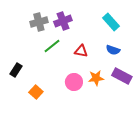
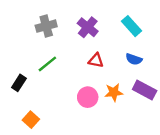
purple cross: (63, 21) -> (88, 27), moved, turned -30
green line: (52, 46) -> (47, 64), moved
orange square: (36, 92) -> (31, 120), moved

